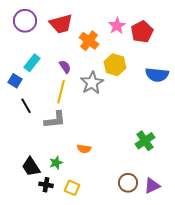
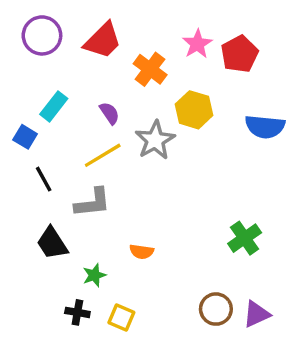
red trapezoid: (61, 24) -> (103, 41), turned -30
yellow line: (61, 92) -> (103, 155), turned 45
black trapezoid: (31, 167) -> (52, 243), moved

